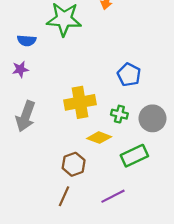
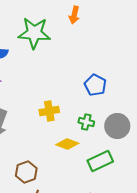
yellow cross: (80, 102) -> (49, 111), size x0.7
brown hexagon: (74, 164) -> (26, 172), moved

